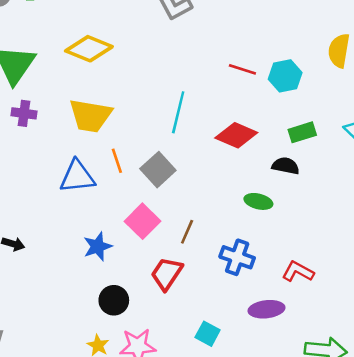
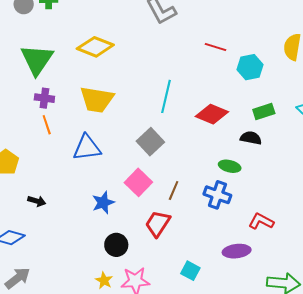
red line: (242, 69) -> (215, 47), moved
orange line: (117, 161) -> (47, 125), moved
blue cross: (237, 257) -> (217, 195), moved

